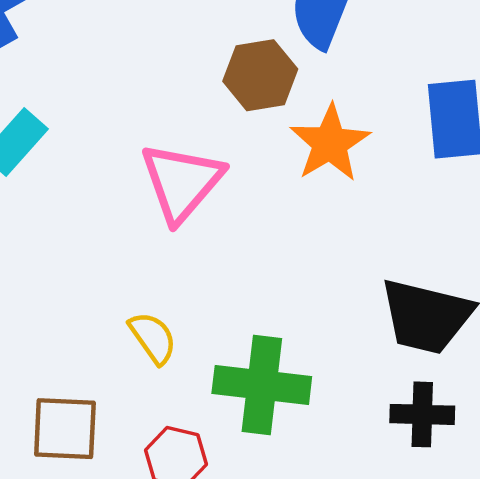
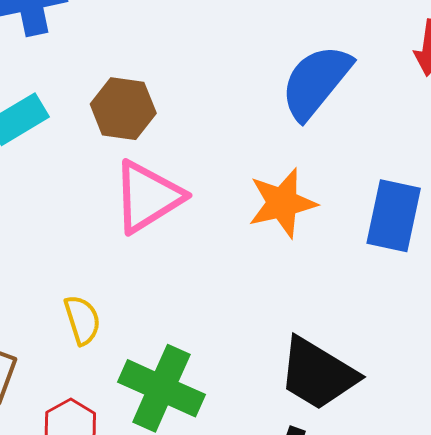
brown hexagon: (260, 75) -> (123, 109), moved

